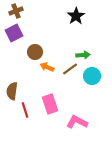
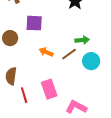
purple square: (14, 33) -> (34, 23), moved, turned 30
brown circle: (35, 52) -> (10, 38), moved

